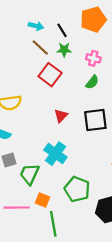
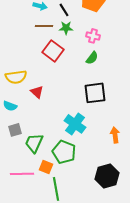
brown line: (40, 48) -> (44, 26), turned -42
red triangle: (61, 116) -> (37, 92), moved, turned -32
cyan cross: (55, 154) -> (75, 124), moved
green pentagon: (77, 189) -> (64, 152), moved

